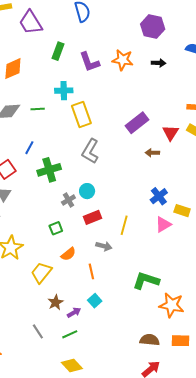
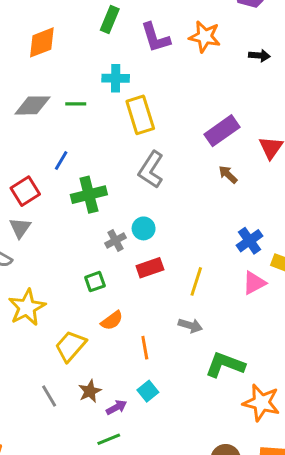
black arrow: (159, 63) -> (259, 56), moved
brown arrow: (152, 153) -> (228, 174), moved, turned 40
gray arrow: (104, 246) -> (190, 325), moved
gray line: (38, 331) -> (49, 396), moved

